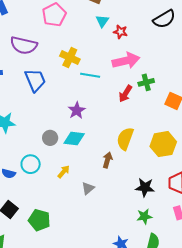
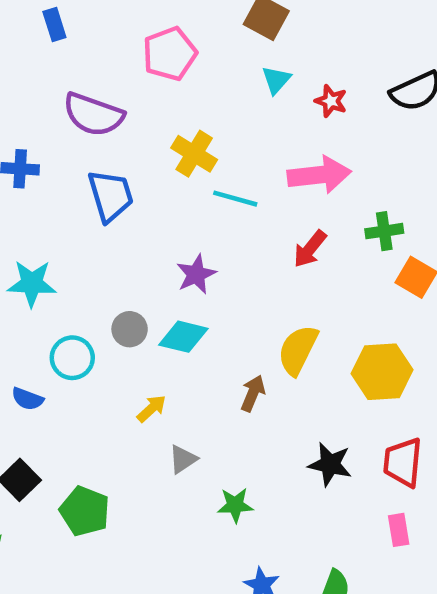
red star: (120, 32) -> (331, 101), moved
green cross: (146, 82) -> (384, 231), moved
cyan circle: (31, 164) -> (72, 358), moved
gray triangle: (88, 188) -> (183, 459), moved
green star: (144, 216) -> (235, 505), moved

